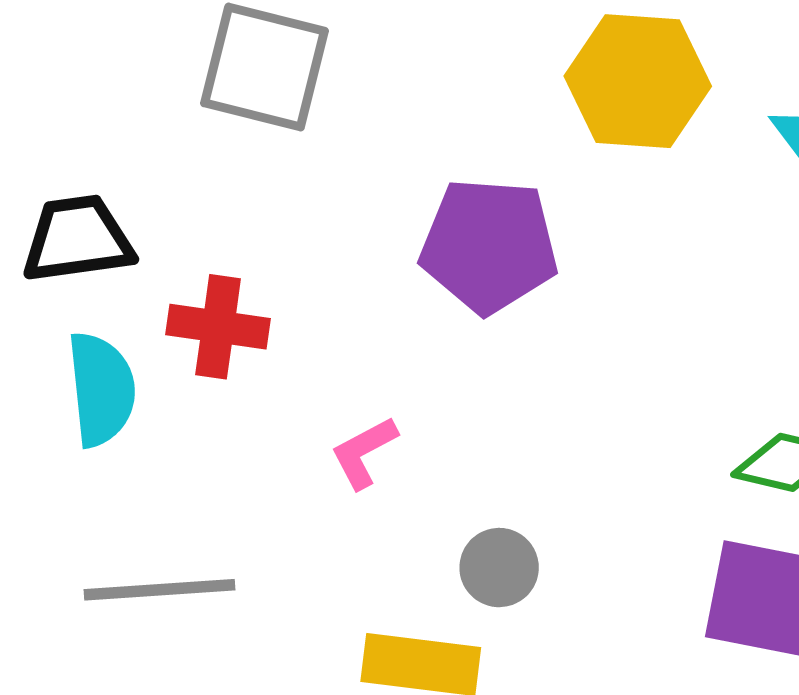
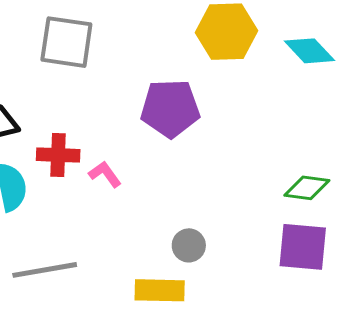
pink L-shape: (364, 452) -> (105, 174), moved, turned 88

